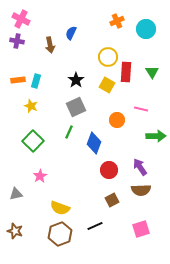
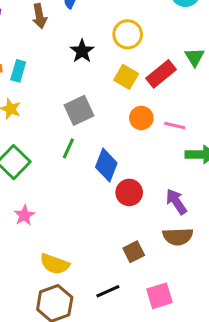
red rectangle: (126, 72) -> (161, 74), moved, turned 48
black star: (76, 80) -> (82, 51), moved
pink line: (141, 109) -> (175, 126), moved
orange circle: (117, 120) -> (141, 118), moved
red circle: (109, 170) -> (129, 192), moved
pink square: (141, 229) -> (160, 296), moved

